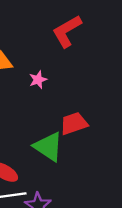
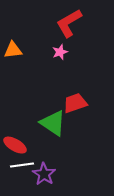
pink star: (38, 80) -> (60, 52), moved

